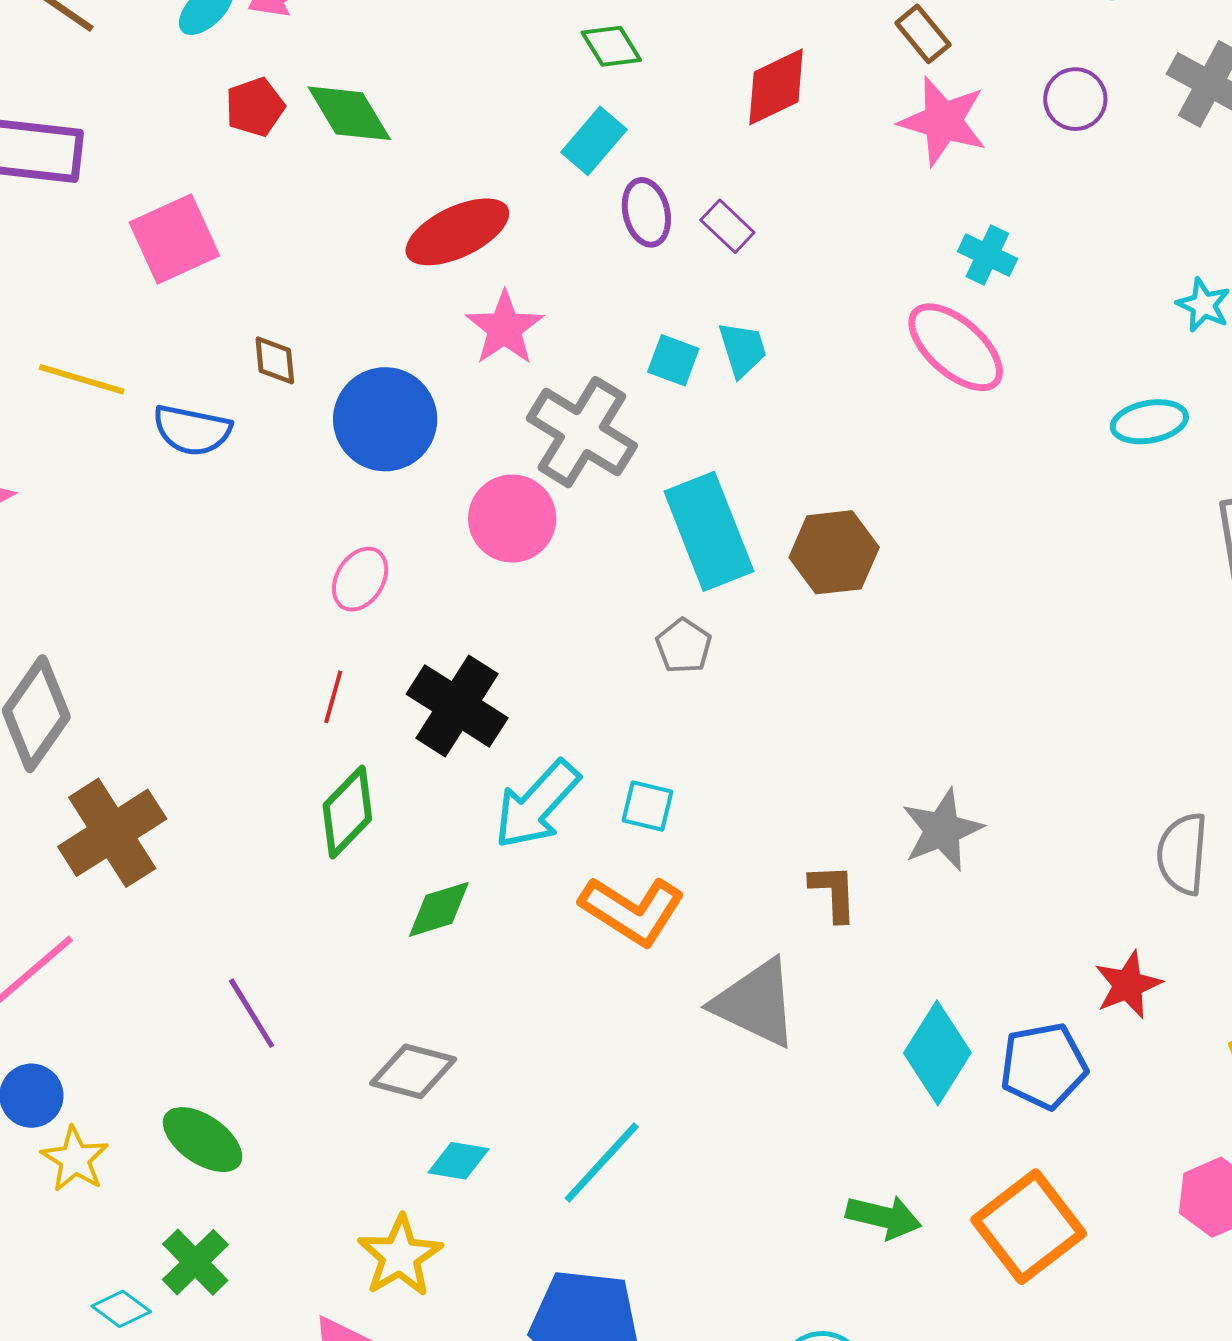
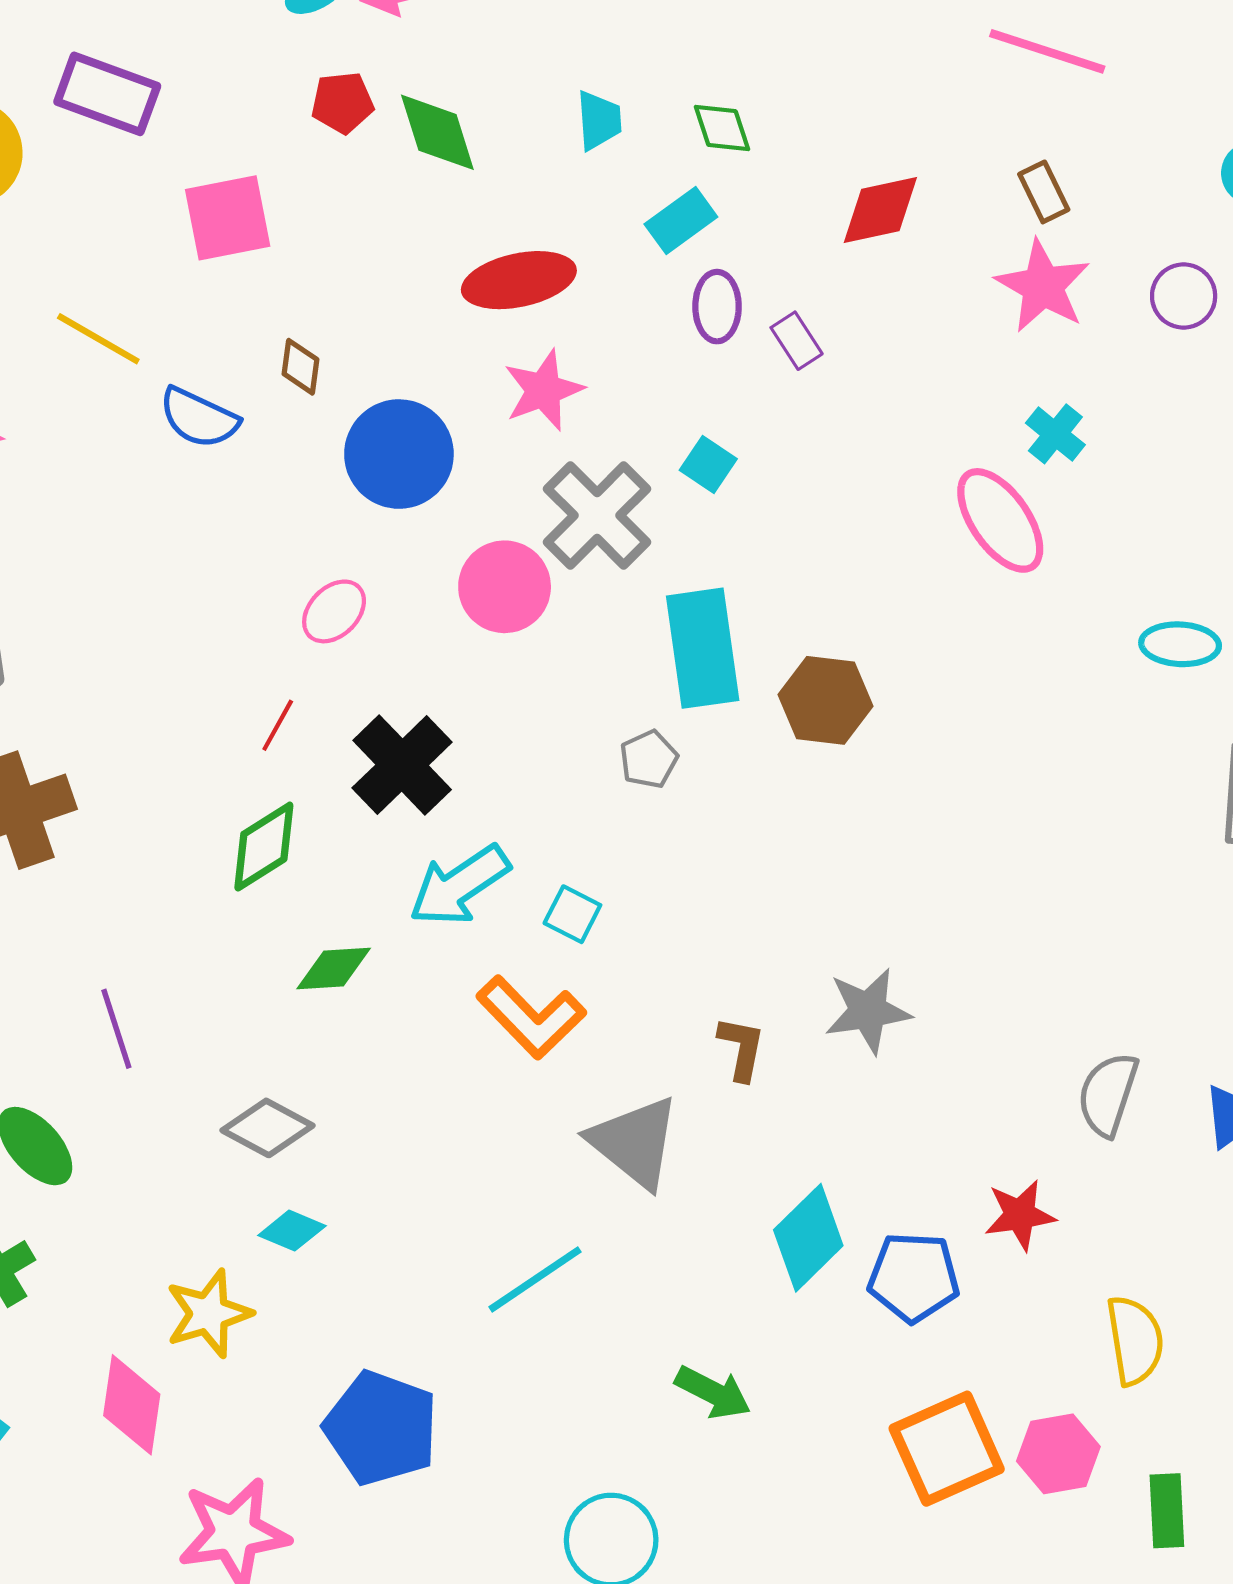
cyan trapezoid: (743, 349) -> (599, 120), moved
cyan line: (602, 1163) -> (535, 1279), moved
orange square: (1029, 1227) -> (947, 1449), moved

